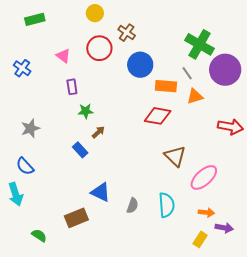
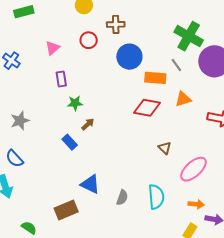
brown cross: (127, 33) -> (116, 24), turned -36
red circle: (99, 48) -> (89, 40), size x0.7
pink triangle: (63, 56) -> (53, 48), turned 42
orange triangle: (195, 96) -> (183, 99), moved
brown triangle: (175, 156) -> (165, 148), size x0.6

